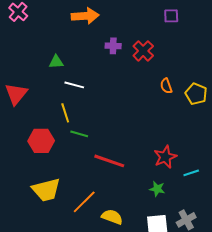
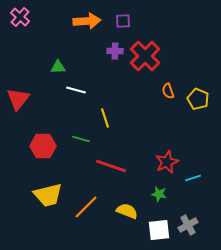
purple square: (171, 16) -> (123, 21), moved
red cross: (143, 51) -> (145, 56), size x1.4
yellow line: (65, 113) -> (105, 118), moved
yellow semicircle: (112, 217) -> (127, 211), moved

